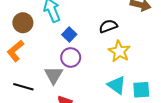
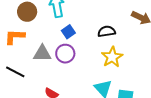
orange L-shape: (15, 51) -> (15, 37), turned 30
gray triangle: (54, 75) -> (42, 53), moved, turned 48

